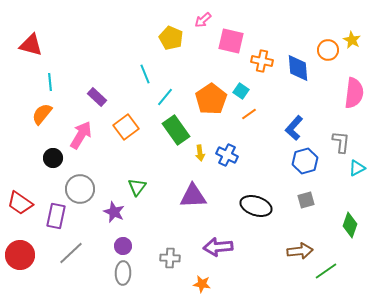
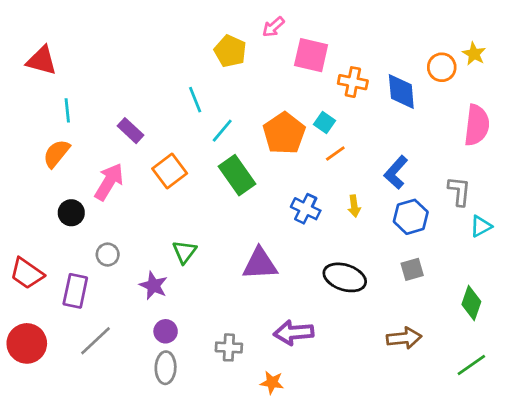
yellow arrow: (200, 153) -> (354, 206), moved
gray circle: (80, 189) -> (108, 255), size x0.6
green line: (326, 271) -> (471, 365), moved

